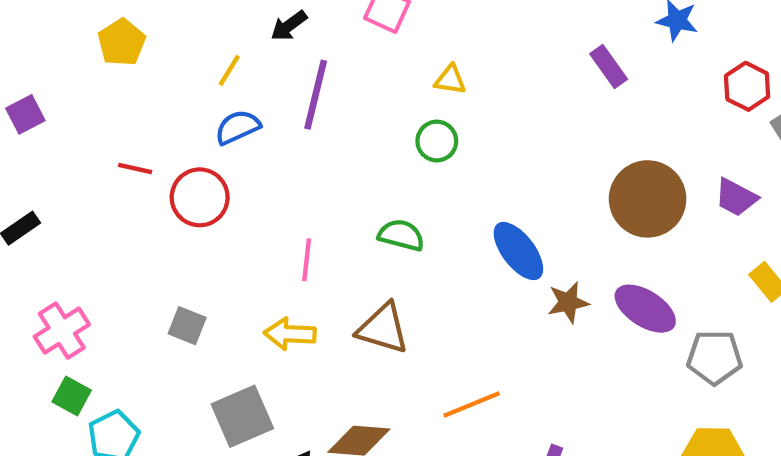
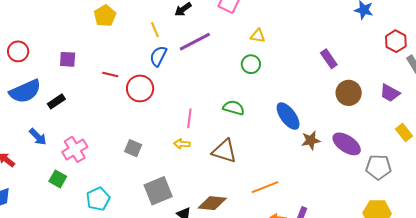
purple rectangle: (609, 67) -> (329, 59), moved
yellow line: (229, 70) -> (155, 30), turned -56
purple line: (316, 95) -> (195, 42), turned 48
purple square: (25, 114) -> (68, 59), moved, turned 30
blue semicircle: (238, 127) -> (158, 56), turned -40
brown circle: (648, 199) -> (349, 93), size x0.7
yellow arrow: (290, 334) -> (182, 144), moved, size x0.7
green square: (72, 396) -> (58, 179), moved

